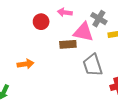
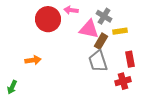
red circle: (41, 22) -> (48, 19), size x1.6
brown rectangle: (68, 44) -> (101, 41), moved, turned -56

